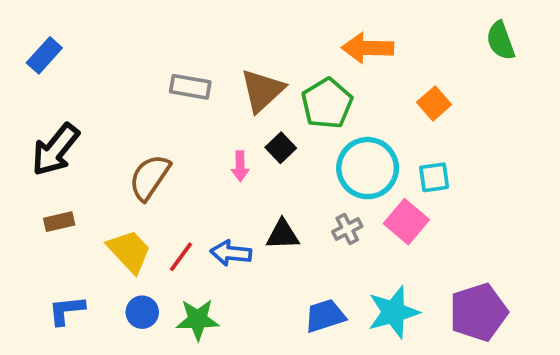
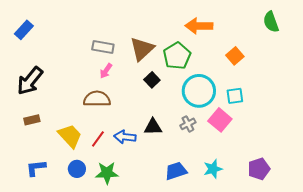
pink arrow: (240, 166) -> (106, 71), moved, turned 35
brown semicircle: (150, 177) -> (97, 99), moved, turned 56
cyan star: (393, 312) -> (213, 169), size x0.7
purple pentagon: (478, 312) -> (259, 169), size x0.7

